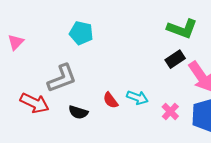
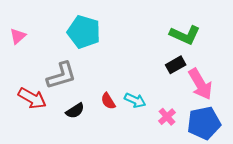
cyan pentagon: (81, 33) -> (84, 32), size x1.4
black semicircle: (78, 112) -> (75, 111), turned -54

